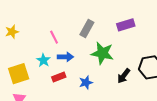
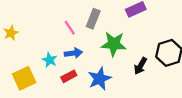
pink line: (54, 37) -> (70, 28), moved
blue star: (86, 83) -> (100, 79), size x1.5

